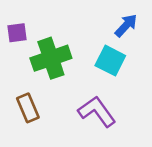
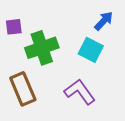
brown rectangle: (28, 108) -> (23, 89), size x1.4

